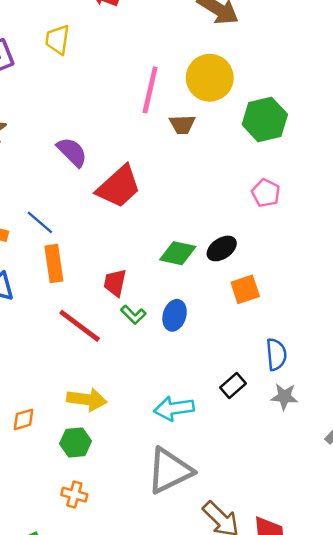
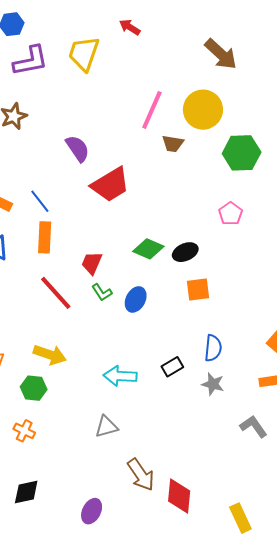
yellow trapezoid: (57, 40) -> (84, 54), size x1.4
gray triangle: (170, 471) -> (106, 427), size x0.6

